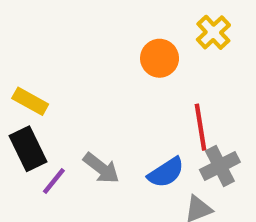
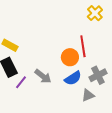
orange circle: (160, 58) -> (70, 57), moved
red line: (200, 127) -> (83, 46), moved

